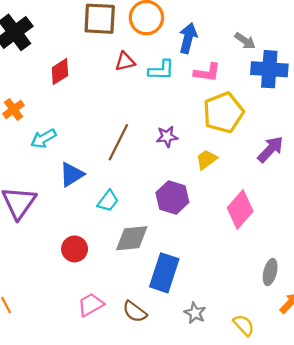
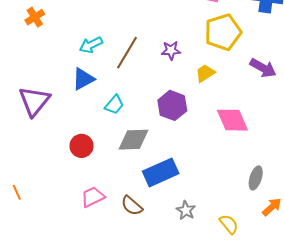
cyan arrow: (43, 139) -> (91, 45), moved
purple arrow: (270, 149) -> (263, 68), turned 72
pink diamond: (240, 209) -> (232, 120), turned -68
blue rectangle: (164, 273) -> (161, 172), turned 44

